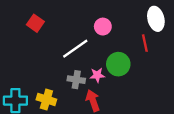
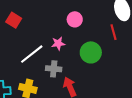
white line: (75, 49) -> (32, 54), moved
pink star: (97, 75) -> (58, 43), moved

